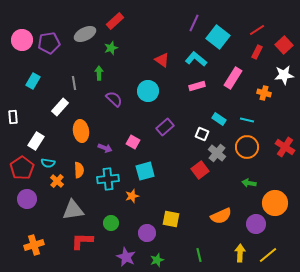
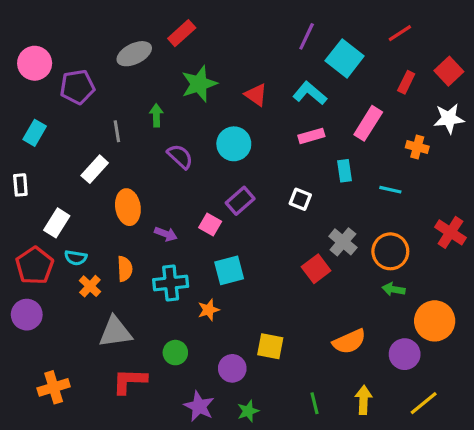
red line: (257, 30) -> (400, 33), moved
purple pentagon: (49, 43) -> (77, 87), moved
green star: (111, 48) -> (199, 84), moved, size x1.6
cyan rectangle: (33, 81) -> (35, 133), moved
cyan rectangle: (219, 119) -> (345, 171), moved, turned 48
purple rectangle: (165, 127) -> (240, 201), moved
white square: (202, 134) -> (300, 199), moved
orange circle: (247, 147) -> (390, 251), moved
purple circle: (27, 199) -> (27, 315), moved
yellow arrow: (240, 253) -> (363, 400), moved

